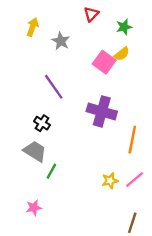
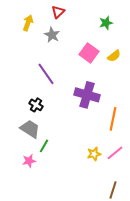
red triangle: (91, 14) -> (58, 12), moved
yellow semicircle: (122, 54) -> (114, 56), moved
pink star: (34, 208) -> (29, 161), moved

